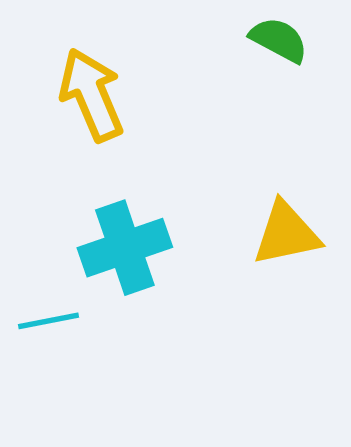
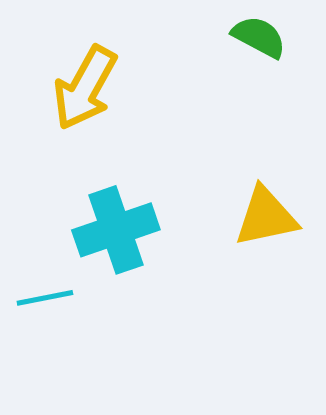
yellow arrow: (92, 95) -> (85, 88), turned -128

